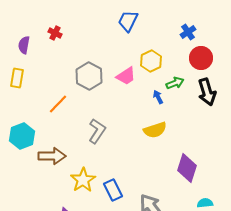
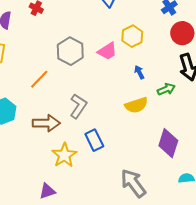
green arrow: (175, 83) -> (166, 89), moved
brown arrow: (52, 156) -> (46, 123), moved
blue rectangle: (113, 190) -> (94, 140), moved

